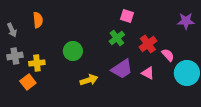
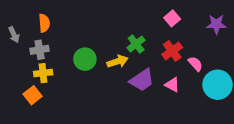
pink square: (127, 16) -> (172, 18), moved, turned 32
gray cross: (15, 56) -> (40, 50), moved
yellow arrow: (89, 80) -> (117, 61), moved

